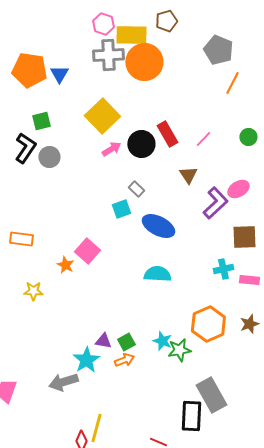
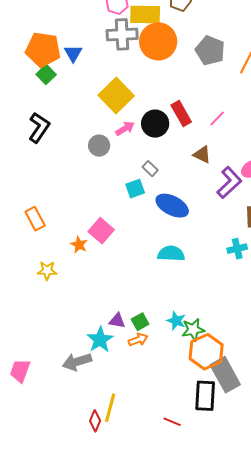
gray pentagon: (218, 50) -> (210, 50), moved
green square: (41, 121) -> (46, 74), moved, turned -30
gray circle: (49, 157) -> (99, 146), moved
brown triangle: (188, 175) -> (202, 155), turned -30
orange rectangle: (21, 239) -> (35, 219), turned 55
orange hexagon: (208, 324) -> (206, 352), moved

